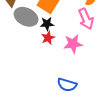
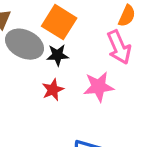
red star: (48, 38) -> (53, 90), moved

